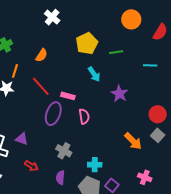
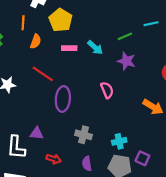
yellow pentagon: (87, 43) -> (61, 20), moved
green line: (116, 52) -> (125, 36), moved
orange line: (15, 71) -> (23, 23), moved
pink rectangle: (68, 96) -> (69, 48), moved
pink semicircle: (84, 116) -> (107, 90), moved

